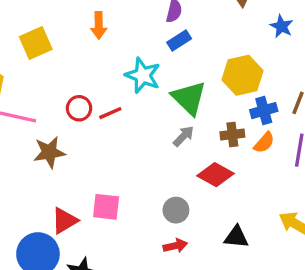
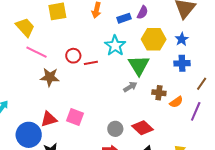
blue star: (282, 26) -> (182, 39), moved
blue rectangle: (179, 40) -> (124, 18), moved
yellow hexagon: (243, 75) -> (154, 39), moved
blue cross: (264, 111) -> (182, 63), moved
red diamond: (216, 175) -> (142, 128), moved

